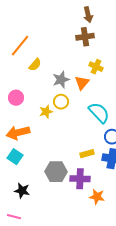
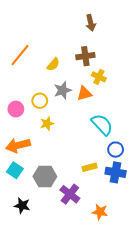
brown cross: (85, 37) -> (85, 56), moved
yellow semicircle: (35, 65) -> (53, 64), moved
orange triangle: (82, 83) -> (84, 93), turned 35
yellow circle: (61, 102) -> (40, 101), moved
gray hexagon: (56, 172) -> (45, 177), moved
purple cross: (80, 179) -> (70, 194), moved, turned 36

